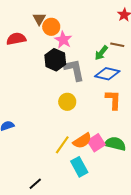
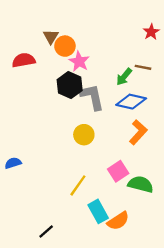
orange L-shape: (113, 100) -> (138, 132), turned 40
orange semicircle: (82, 141) -> (118, 221), moved
pink square: (96, 143) -> (118, 171), moved

